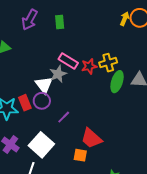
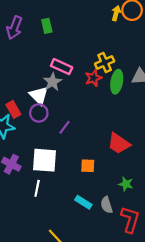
red star: (89, 66) -> (93, 78), moved
red rectangle: (25, 103) -> (13, 109), moved
red trapezoid: (91, 138) -> (119, 144), moved
white square: (41, 145) -> (45, 160), turned -30

